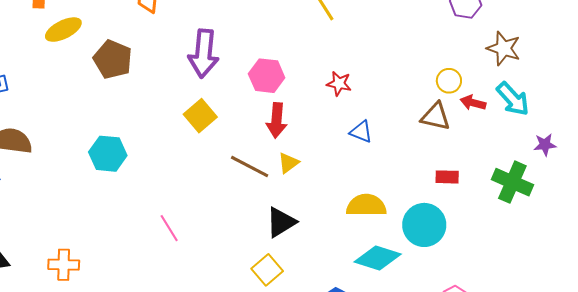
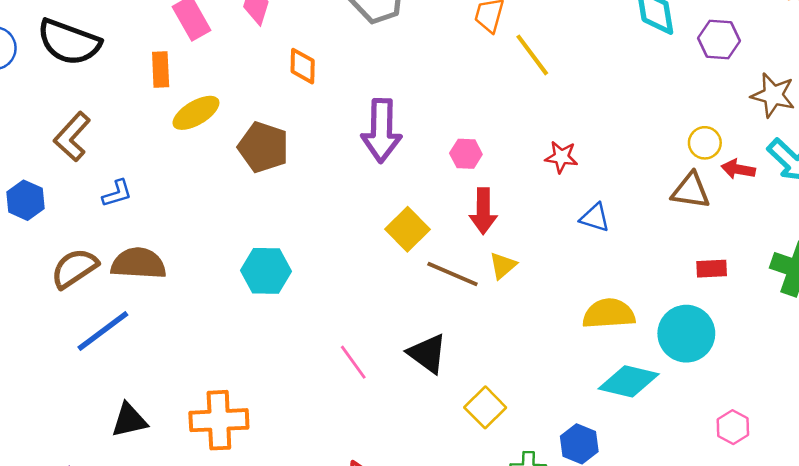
pink hexagon: (267, 76) -> (466, 154), size x0.7
yellow square: (200, 116) -> (408, 229), moved
black triangle: (281, 222) -> (427, 353), moved, turned -48
orange cross: (64, 265) -> (219, 420), size x1.4

